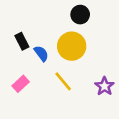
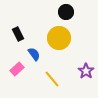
blue semicircle: (41, 53) -> (34, 54), moved
yellow line: (63, 81) -> (52, 79), moved

